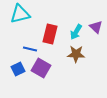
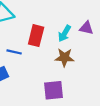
purple triangle: (96, 27) -> (86, 28), turned -32
purple square: (41, 68) -> (54, 90), moved, turned -36

